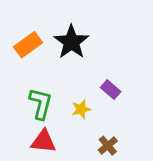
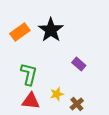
yellow star: (81, 109) -> (57, 94), moved

